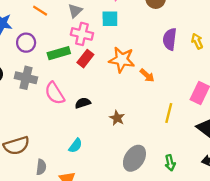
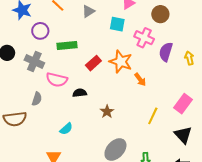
pink cross: (82, 34) -> (144, 38), moved
red rectangle: (85, 59) -> (93, 63), moved
pink semicircle: (55, 93) -> (57, 80), turned -55
gray semicircle: (41, 167) -> (37, 99), moved

